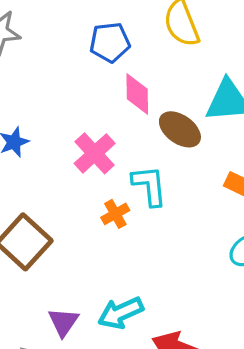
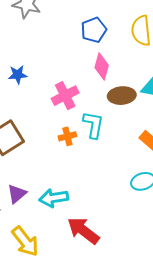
blue pentagon: (110, 42) -> (94, 30), turned -30
brown ellipse: (180, 129) -> (122, 96), turned -56

